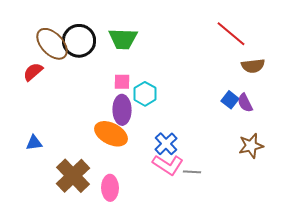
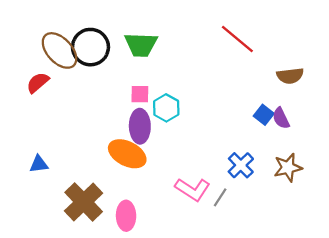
red line: (231, 34) -> (237, 39), moved
blue cross: (166, 144) -> (241, 165), moved
gray line: (192, 172) -> (220, 197), turned -60

